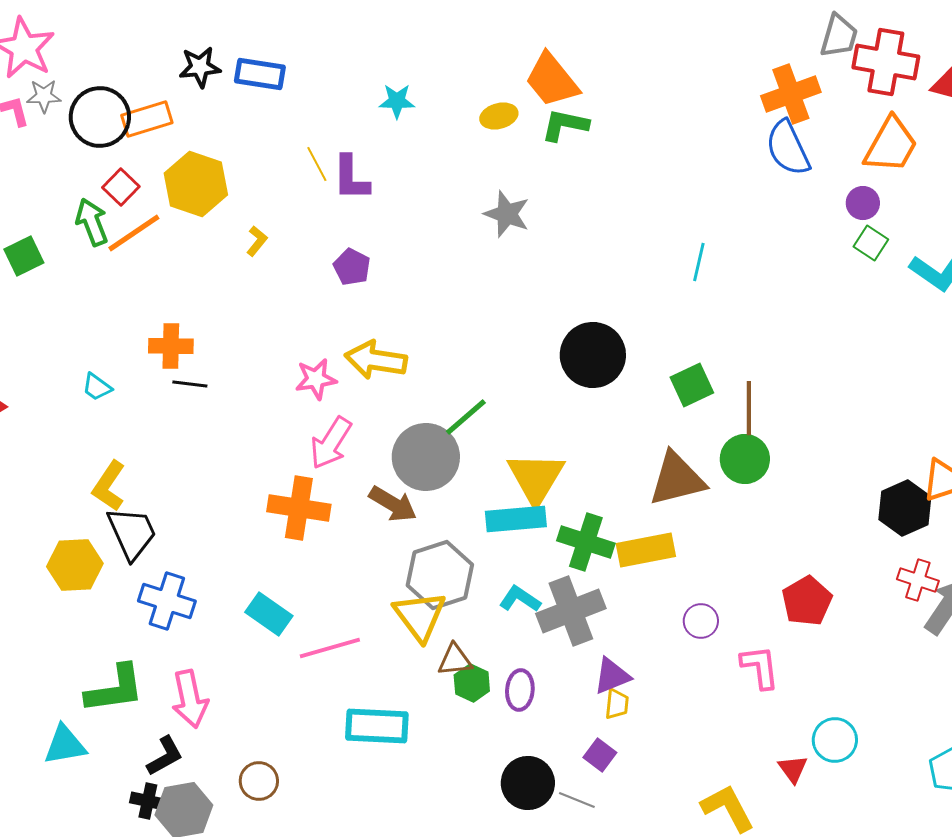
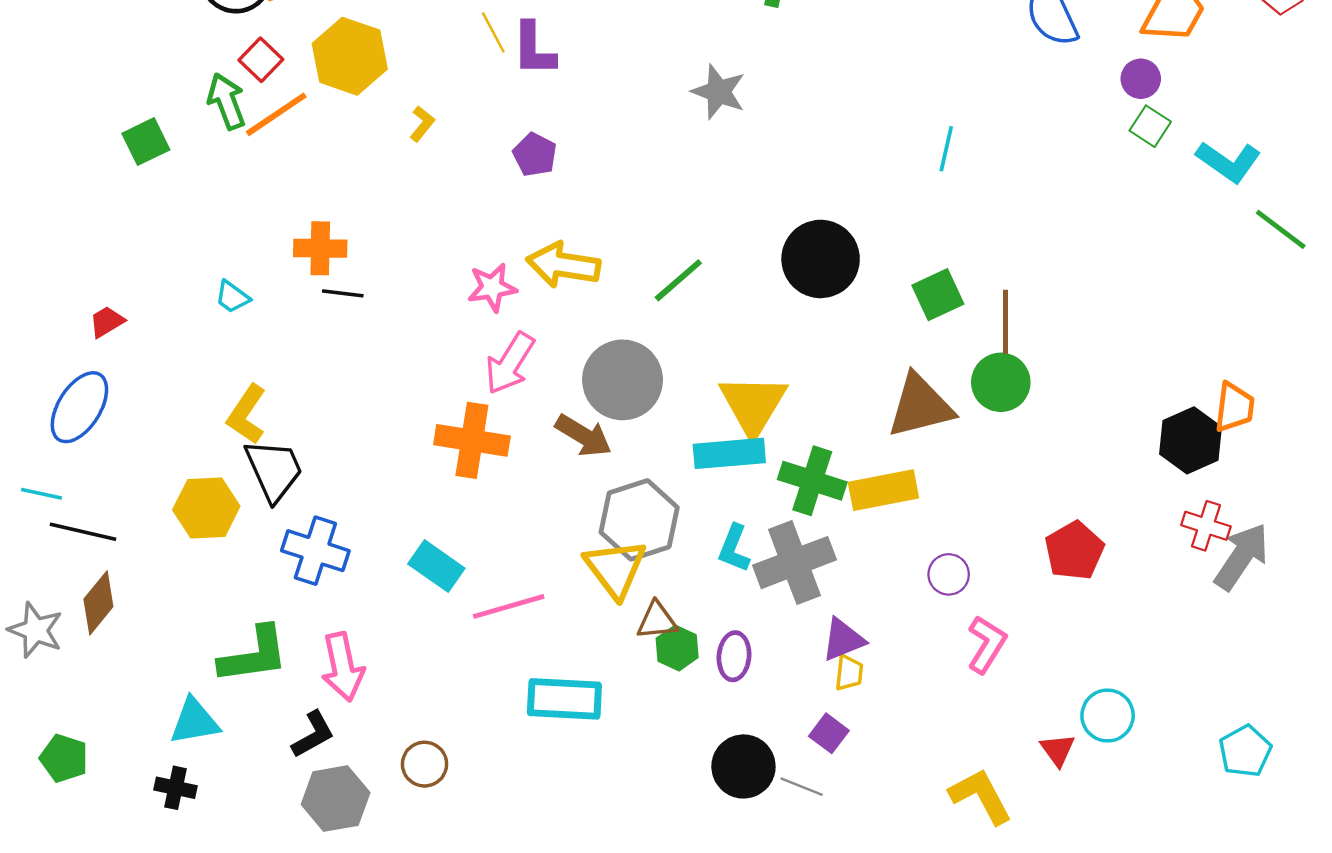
green line: (466, 417) -> (678, 280), moved
cyan L-shape: (520, 599) -> (734, 548), turned -102
pink L-shape: (760, 667) -> (987, 644), moved, turned 39
black cross: (148, 801) -> (175, 788), moved

